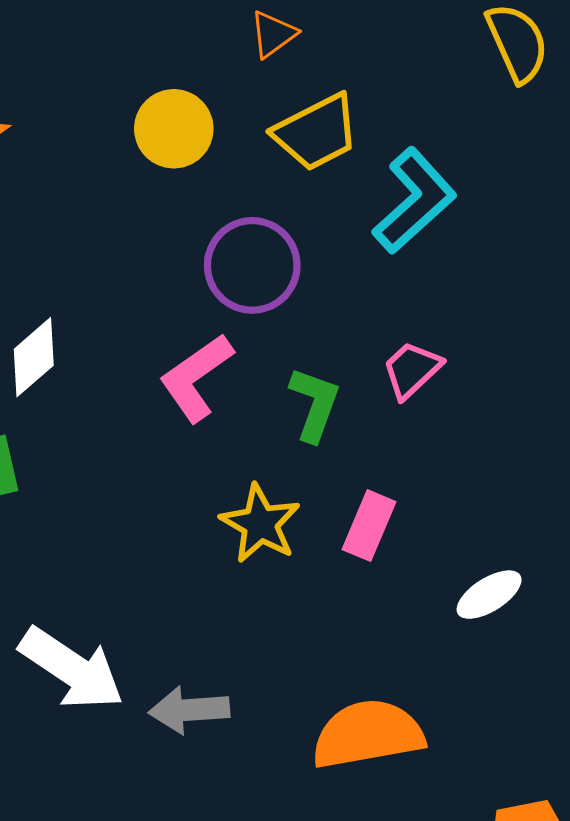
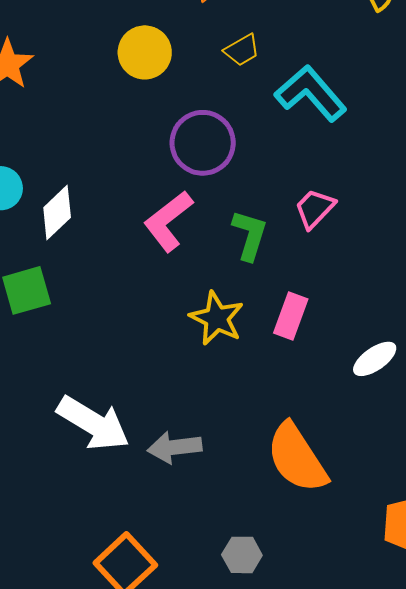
yellow trapezoid: (316, 132) -> (242, 50), size x0.6
cyan L-shape: (414, 201) -> (311, 93), turned -86
orange semicircle: (368, 734) -> (297, 458), turned -110

